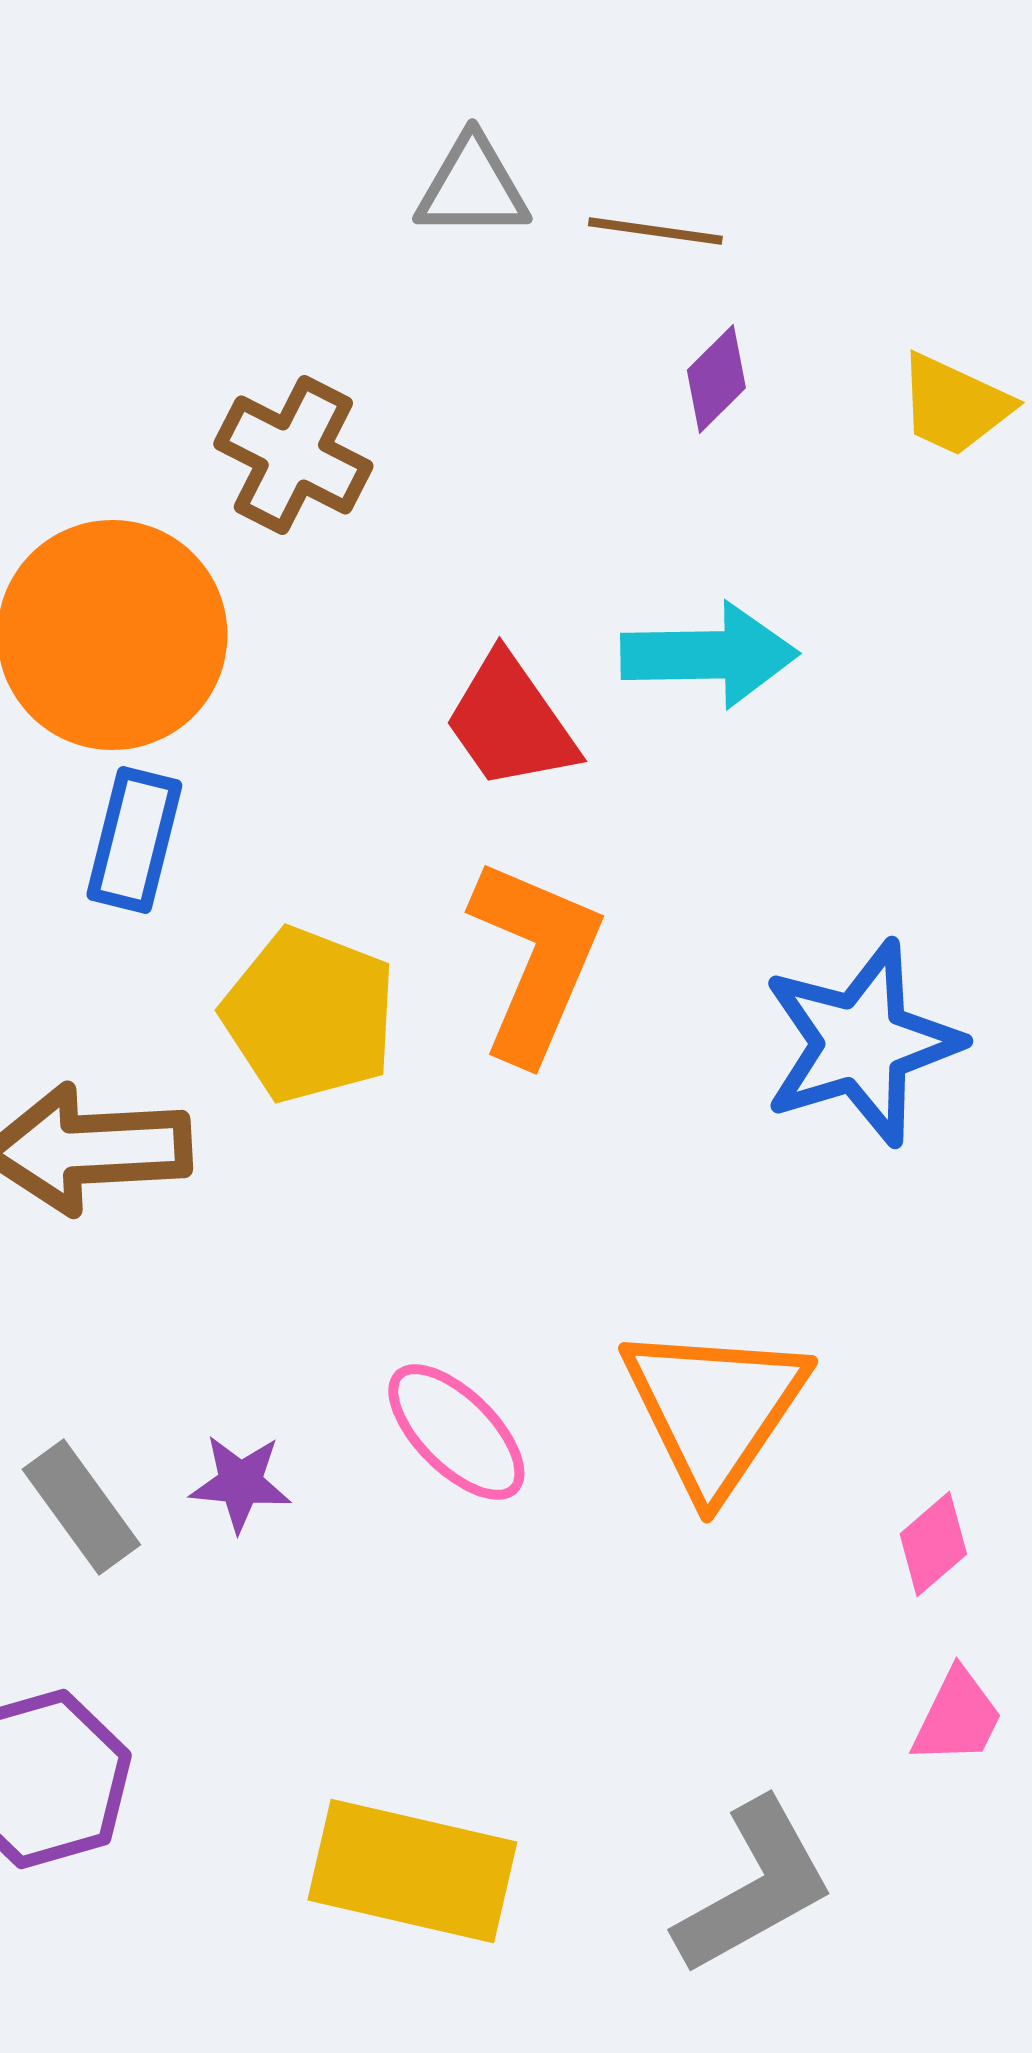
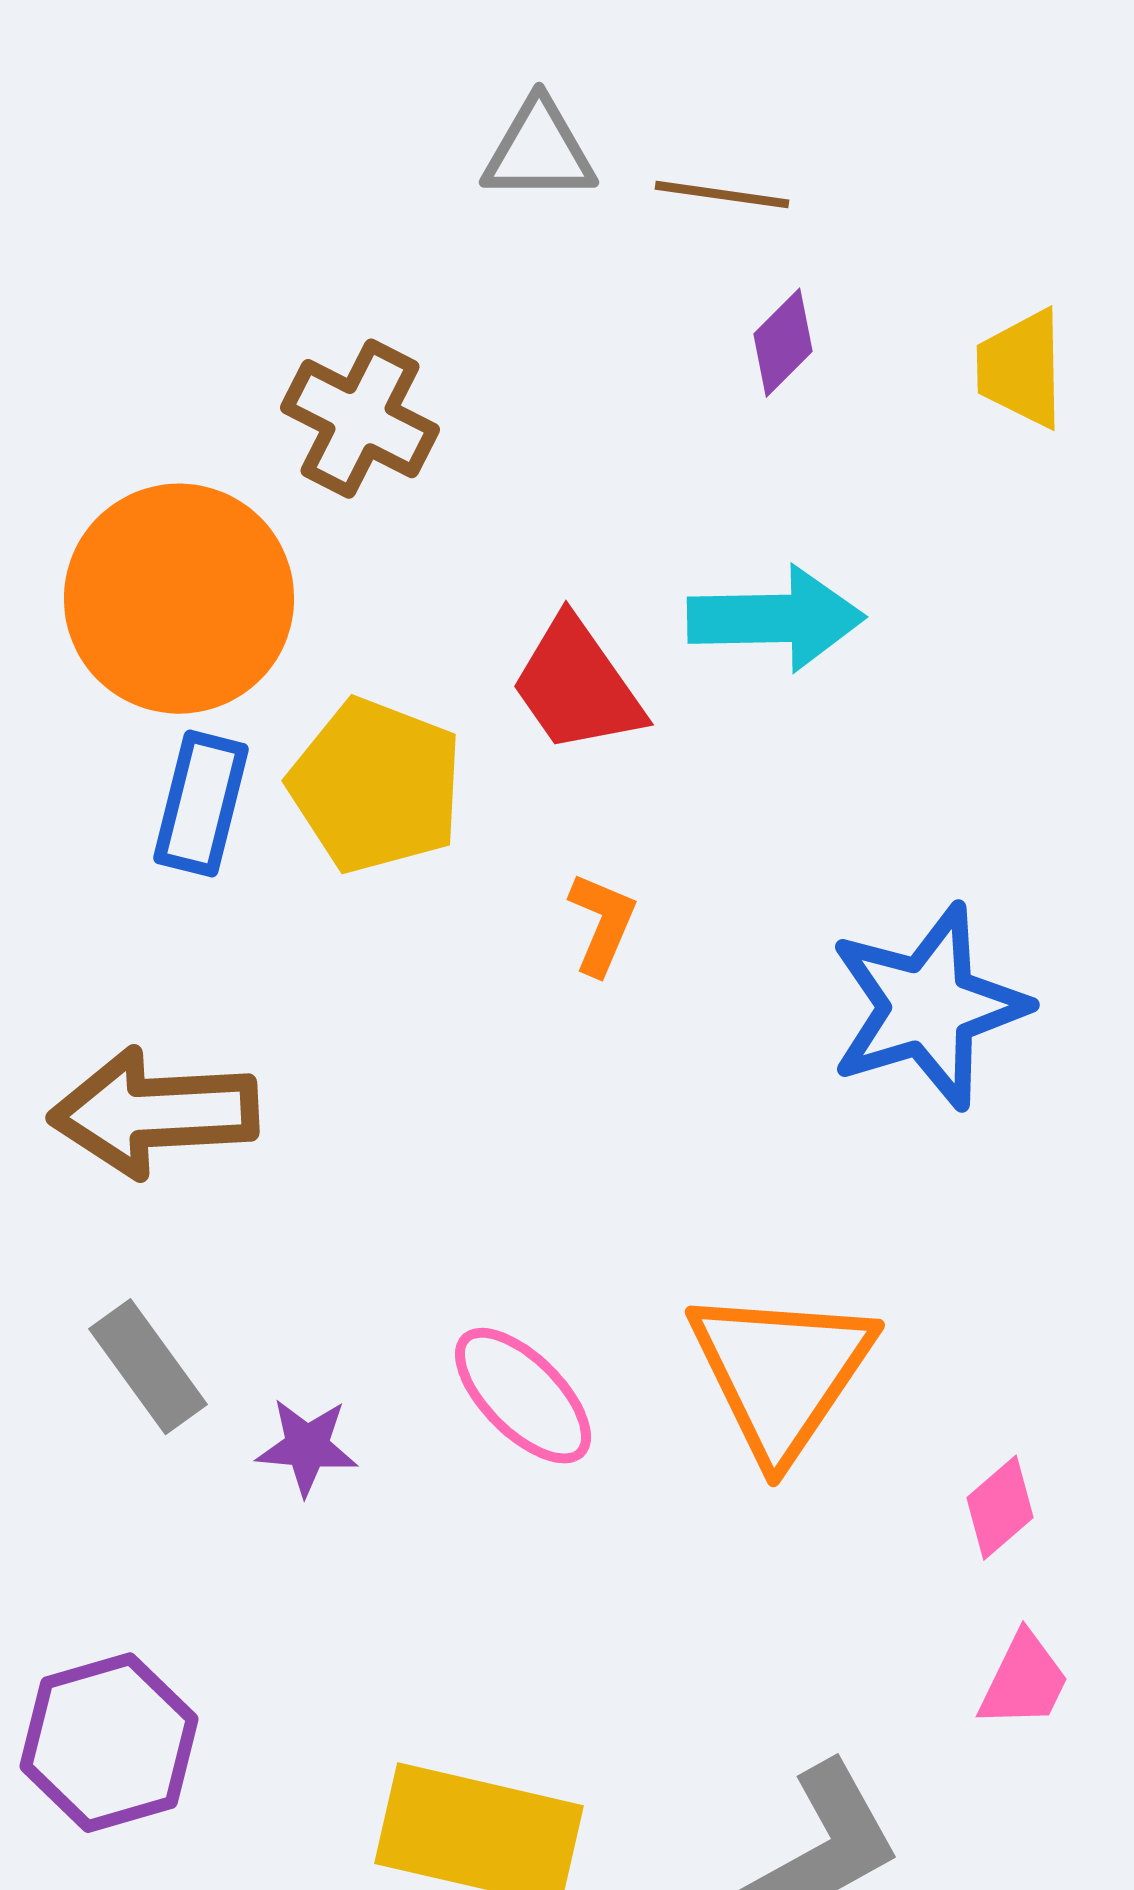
yellow trapezoid: (954, 405) -> (1021, 369), turned 64
orange L-shape: (535, 960) -> (602, 924), size x0.5
yellow pentagon: (309, 1015) -> (376, 786), moved
gray rectangle: (81, 1507) -> (148, 1367), moved

